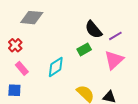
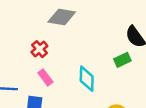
cyan diamond: (56, 67) -> (87, 79), turned -60

